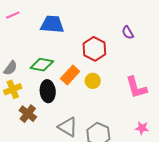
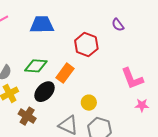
yellow circle: (93, 81) -> (89, 103), moved
black ellipse: (48, 91) -> (45, 92), turned 55
pink star: (142, 128) -> (142, 105), moved

